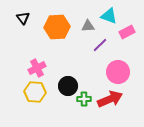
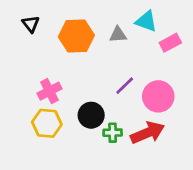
purple line: (100, 45) -> (125, 86), moved

